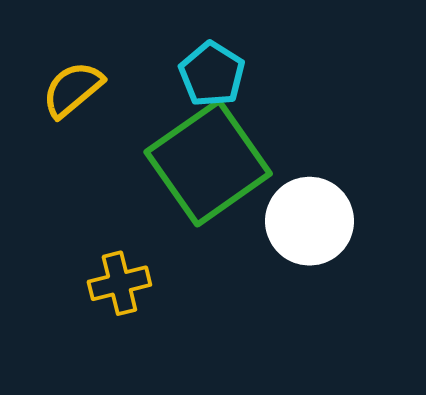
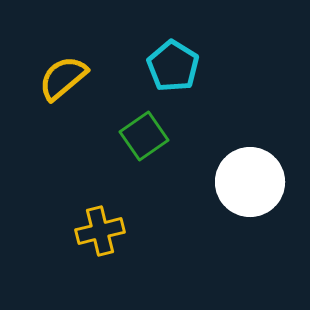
green square: (208, 163) -> (144, 136), moved, size x0.5

